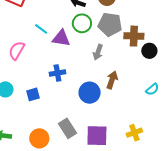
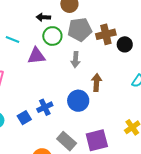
cyan line: (41, 29) -> (12, 40), moved
blue cross: (57, 73) -> (45, 107), moved

